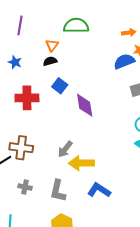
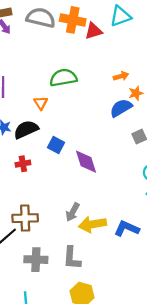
black semicircle: (50, 61) -> (26, 130), moved, size x1.6
red cross: (27, 98) -> (23, 164), size x0.6
gray cross: (25, 187) -> (36, 260), size x1.5
blue L-shape: (99, 190) -> (127, 228), moved

